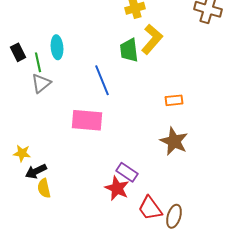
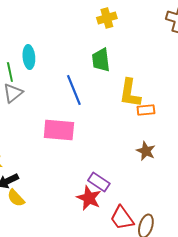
yellow L-shape: (152, 39) -> (130, 93), moved, turned 148
brown star: (174, 141) -> (146, 151), size x0.7
yellow semicircle: (44, 188) -> (16, 198), turned -30

